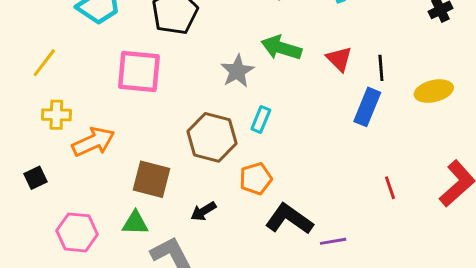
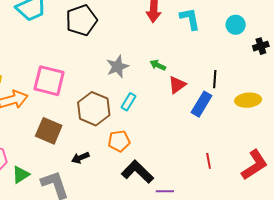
green arrow: (281, 48) -> (158, 65), moved, size x0.6
red triangle: (339, 59) -> (177, 85), moved, turned 30
pink square: (139, 71) -> (49, 81), moved
green triangle: (135, 223) -> (21, 175), moved, turned -42

